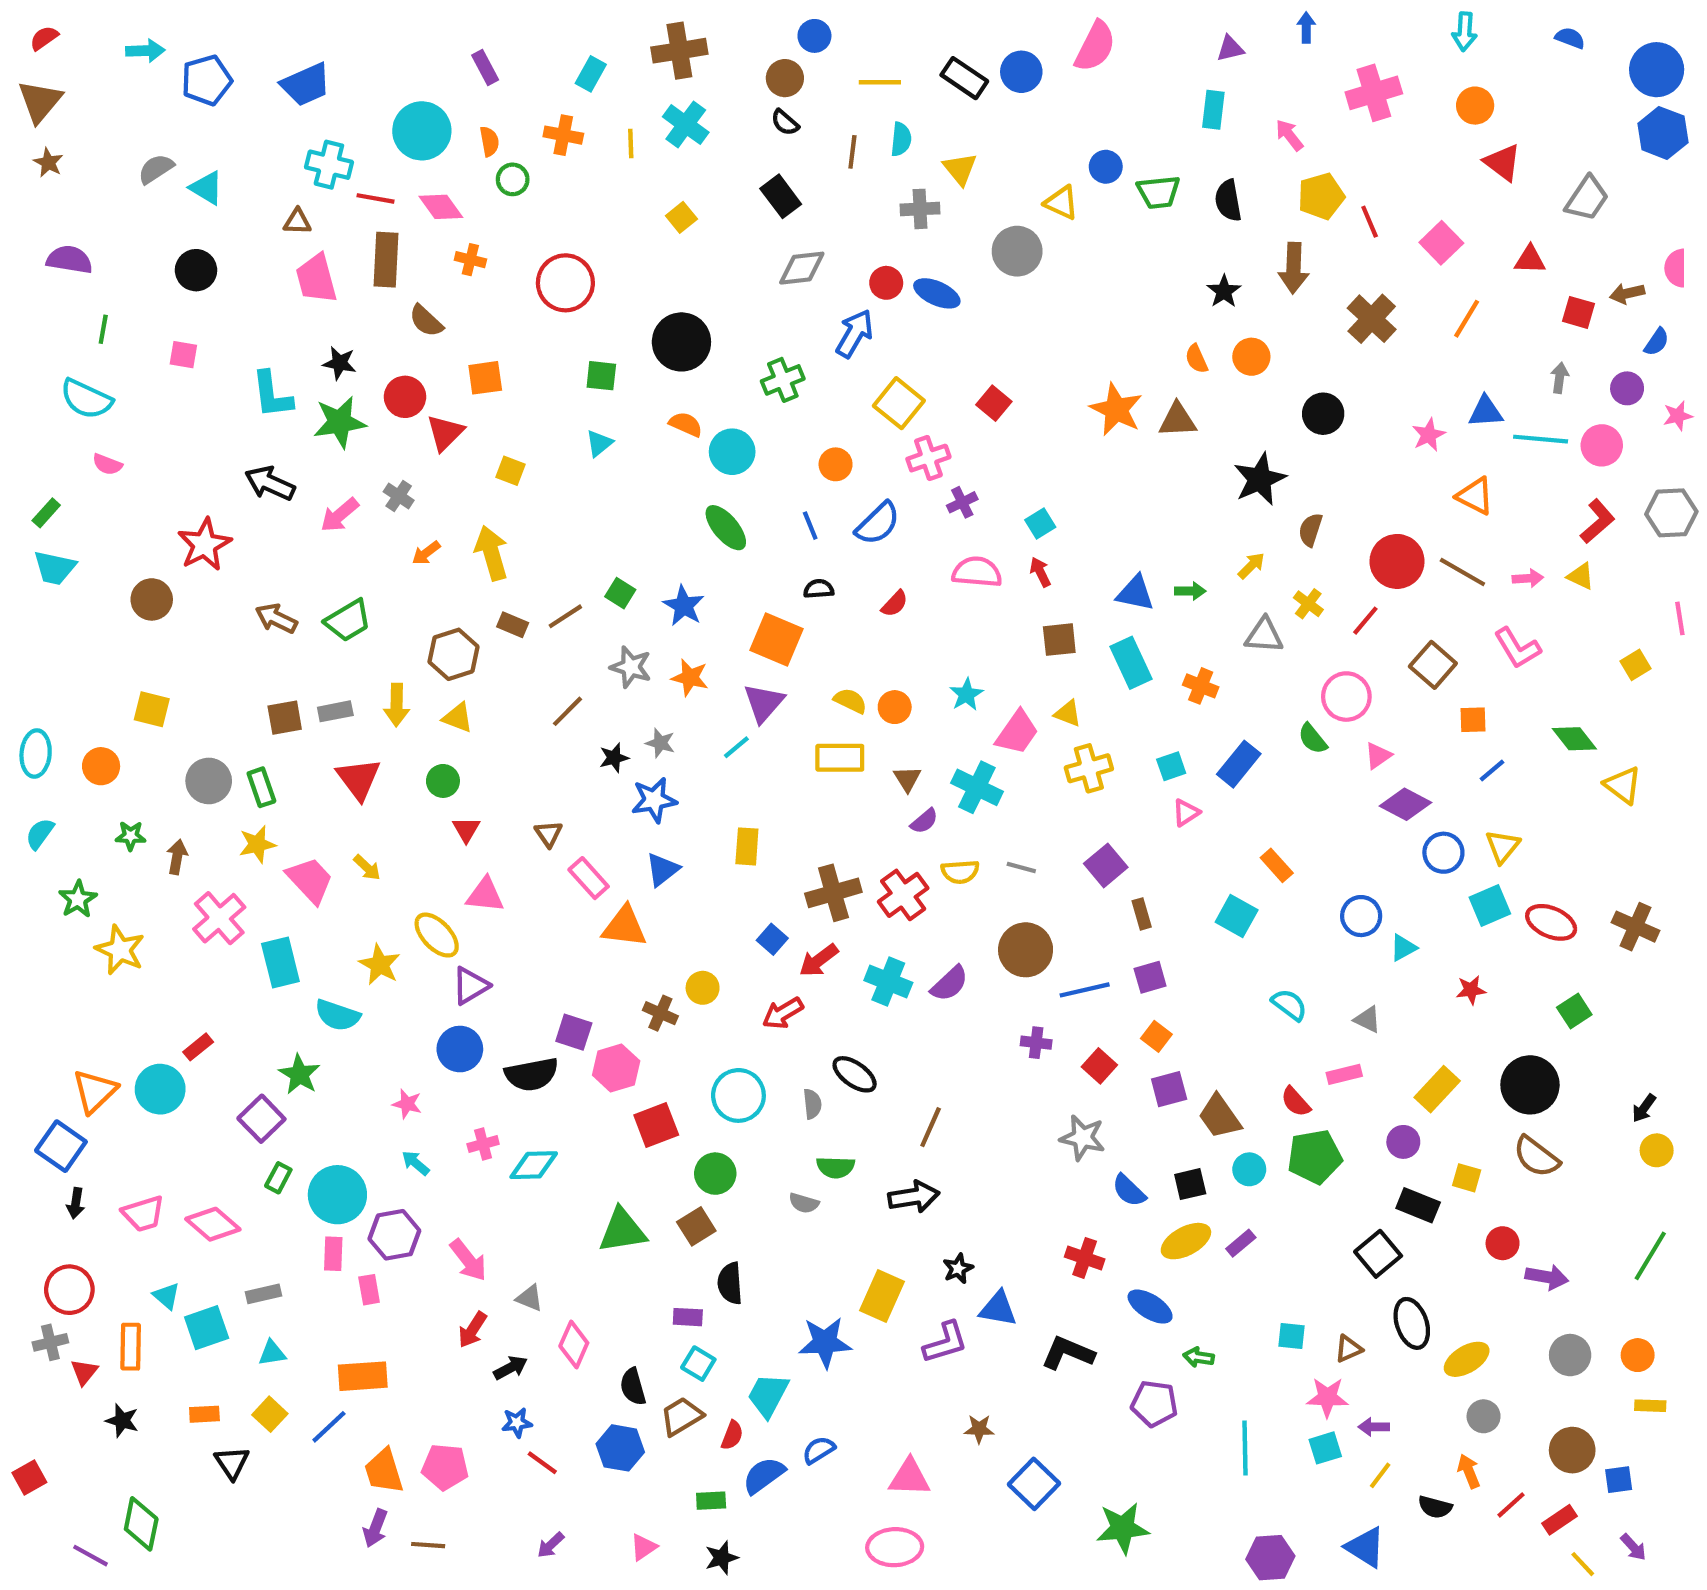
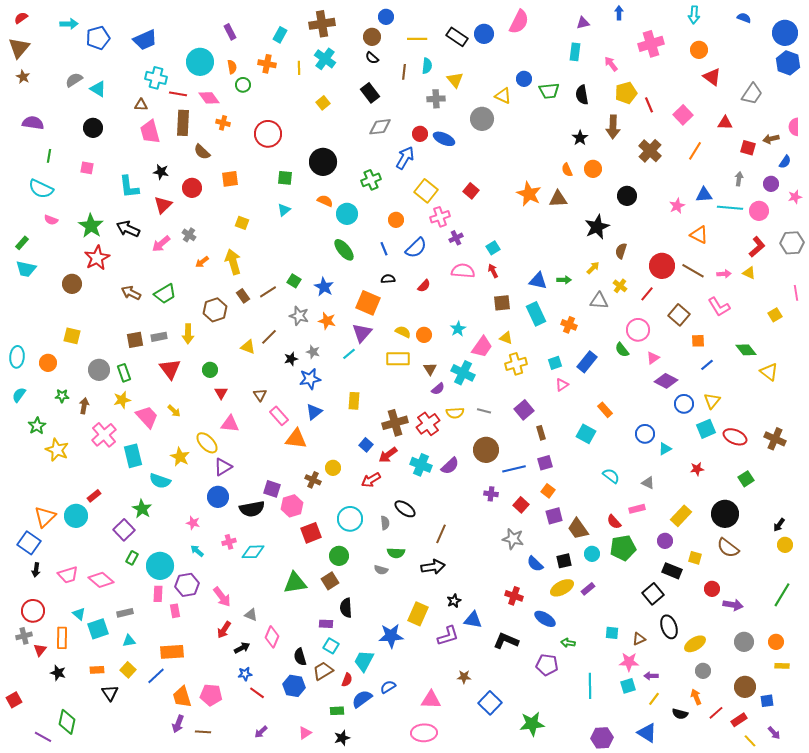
green star: (340, 422) -> (91, 226), moved, turned -30
red triangle: (445, 433) -> (163, 205), moved
brown rectangle: (513, 625) -> (243, 296), turned 32
yellow triangle: (458, 718) -> (248, 347), moved

